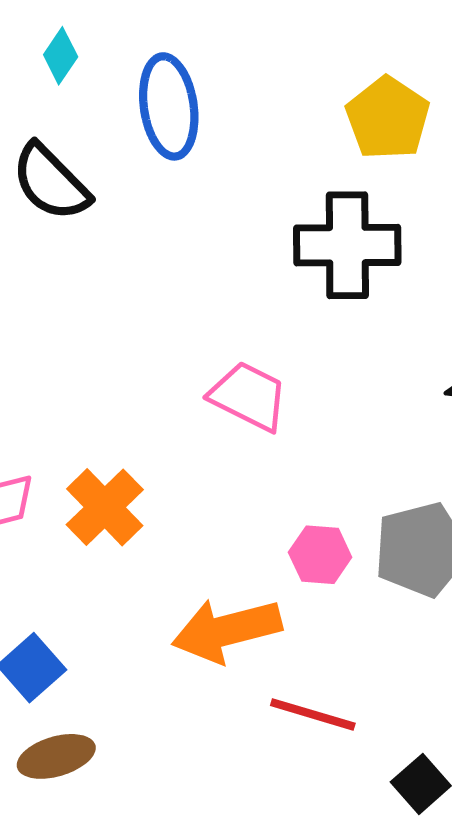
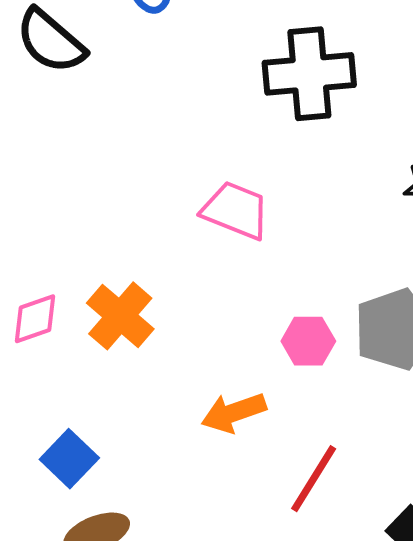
orange arrow: (227, 630) -> (234, 413), size x0.7
red line: (313, 714) -> (314, 479), turned -70

